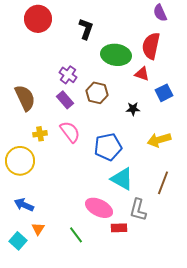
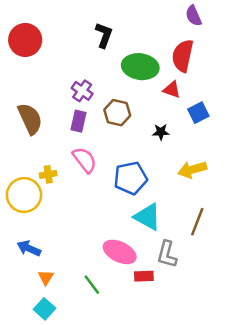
red circle: (38, 19) -> (25, 40), moved
purple rectangle: (65, 100) -> (78, 121), turned 54
yellow cross: (40, 134) -> (48, 174), moved
cyan square: (18, 241) -> (45, 309), moved

